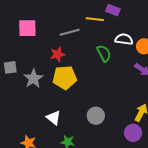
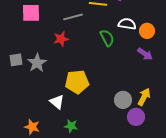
gray square: (10, 67) -> (16, 60), moved
yellow pentagon: (65, 77) -> (77, 82), moved
gray circle: (96, 116) -> (123, 100), moved

